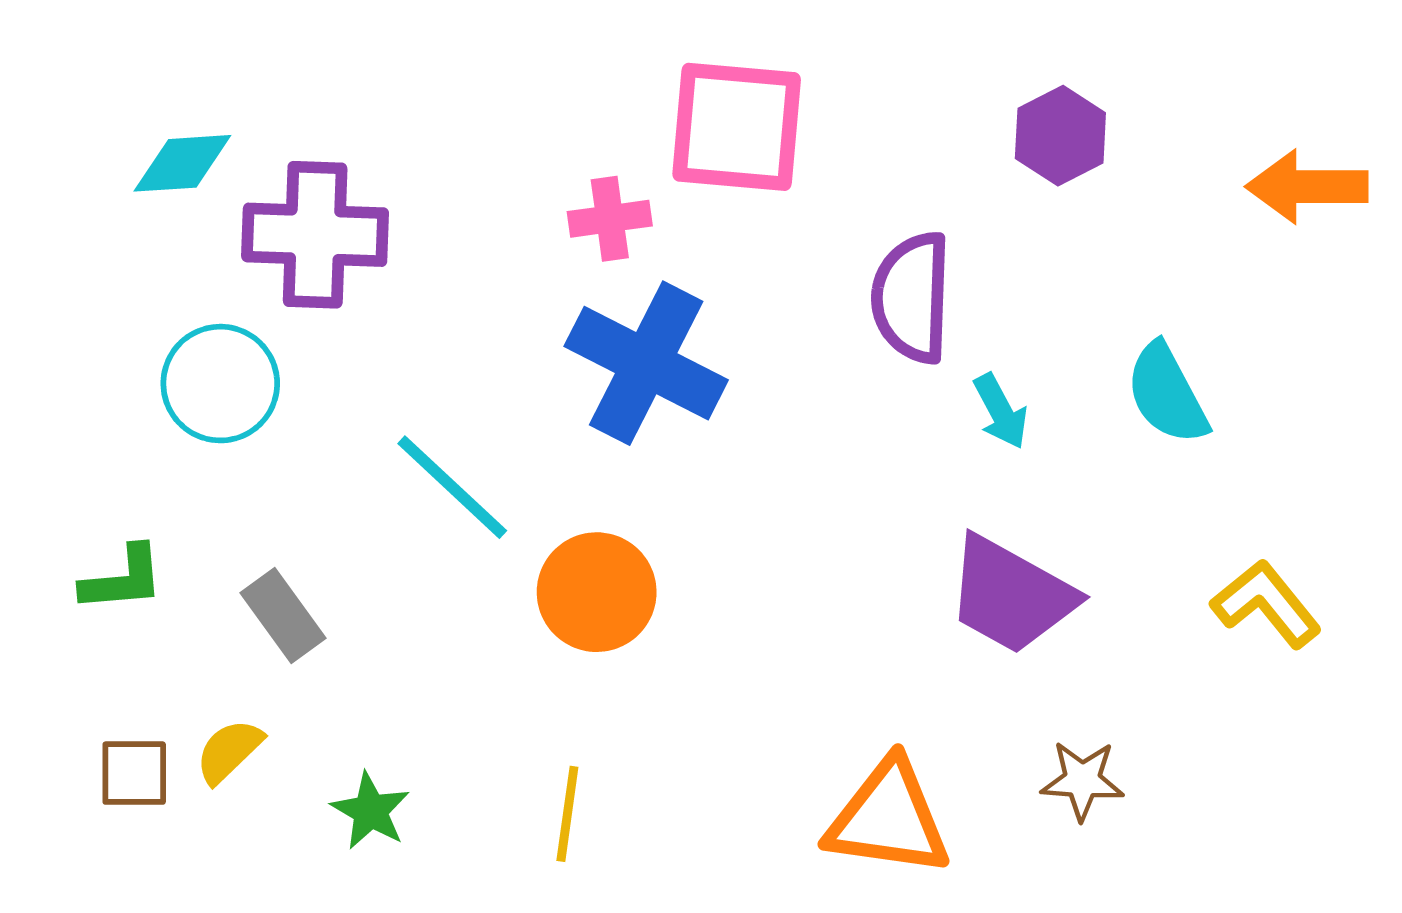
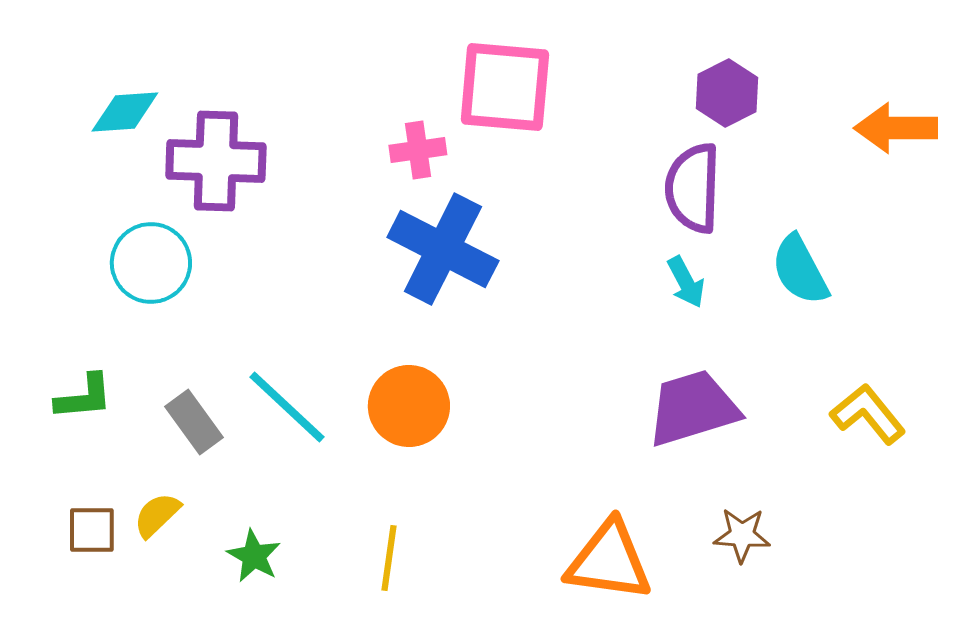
purple semicircle: (912, 298) -> (693, 188), moved
cyan line: (452, 487) -> (287, 407), moved
purple trapezoid: (1011, 595) -> (693, 408), turned 134

